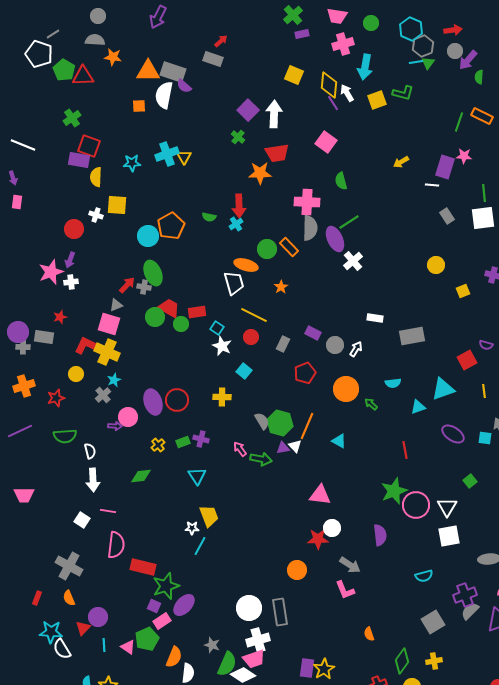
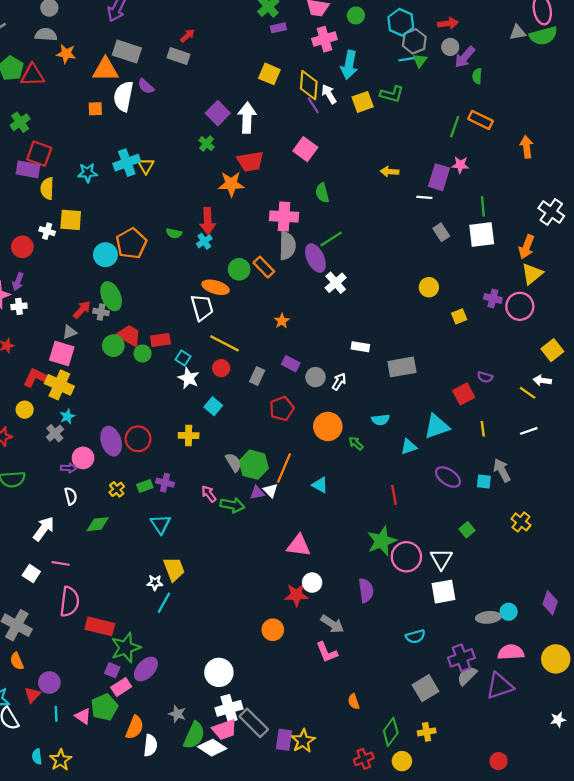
gray rectangle: (173, 72) -> (127, 51), moved
yellow arrow: (401, 162) -> (390, 172), turned 35
orange star: (281, 287) -> (282, 321), moved
white semicircle: (90, 451) -> (71, 496), moved
white arrow: (93, 480) -> (44, 529), turned -140
gray rectangle: (280, 612) -> (254, 723), moved, turned -36

